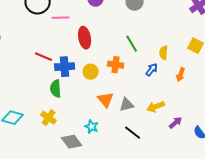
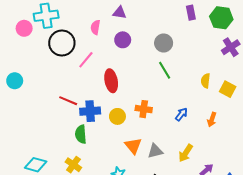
pink line: (61, 18) -> (86, 60), turned -48
green line: (132, 44) -> (165, 70), moved
yellow semicircle: (164, 53) -> (206, 81), moved
yellow arrow: (156, 107) -> (186, 153), turned -36

